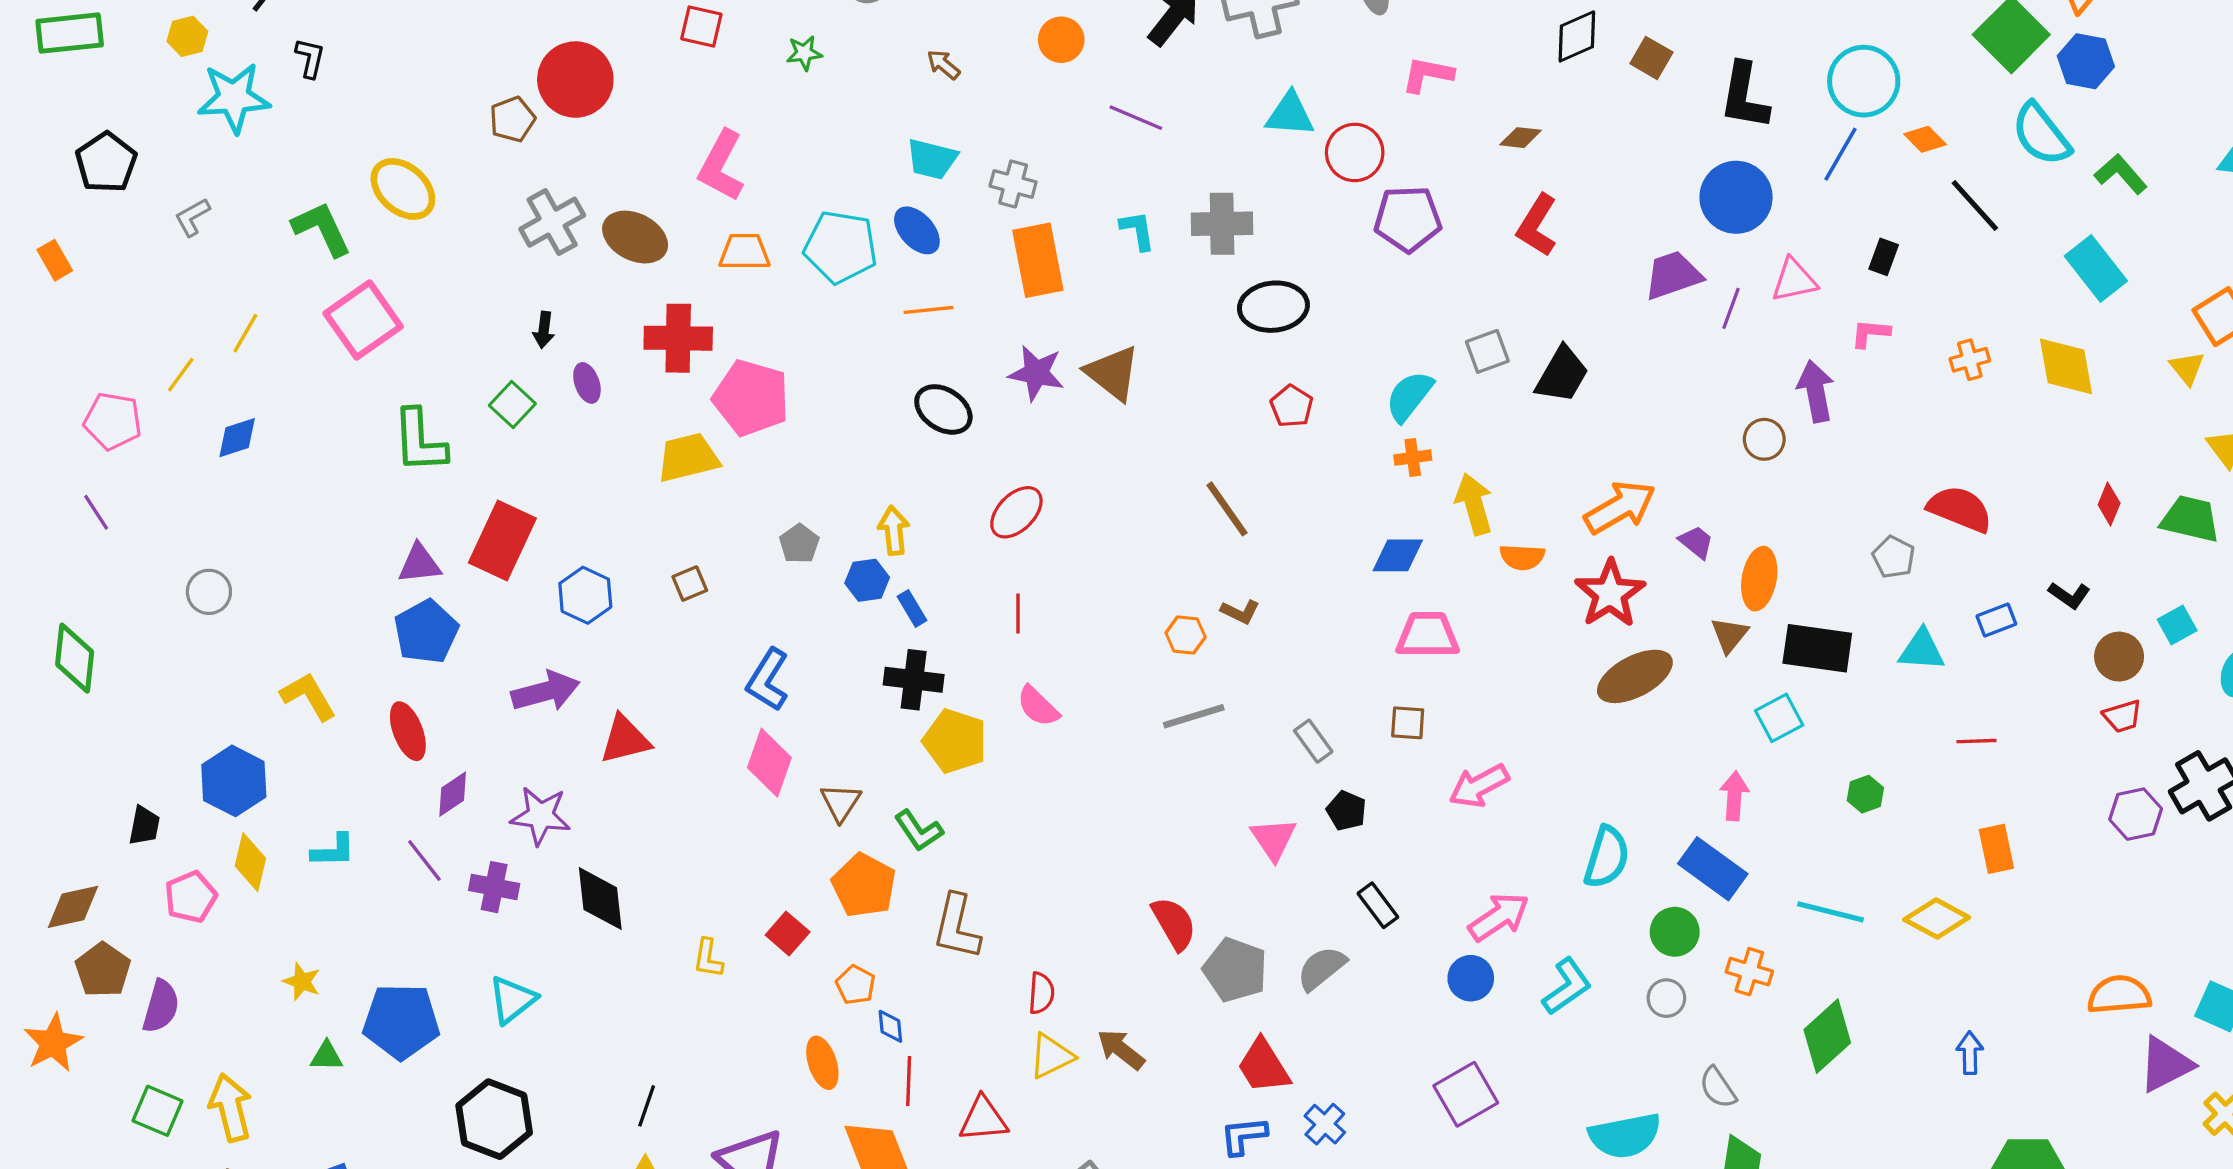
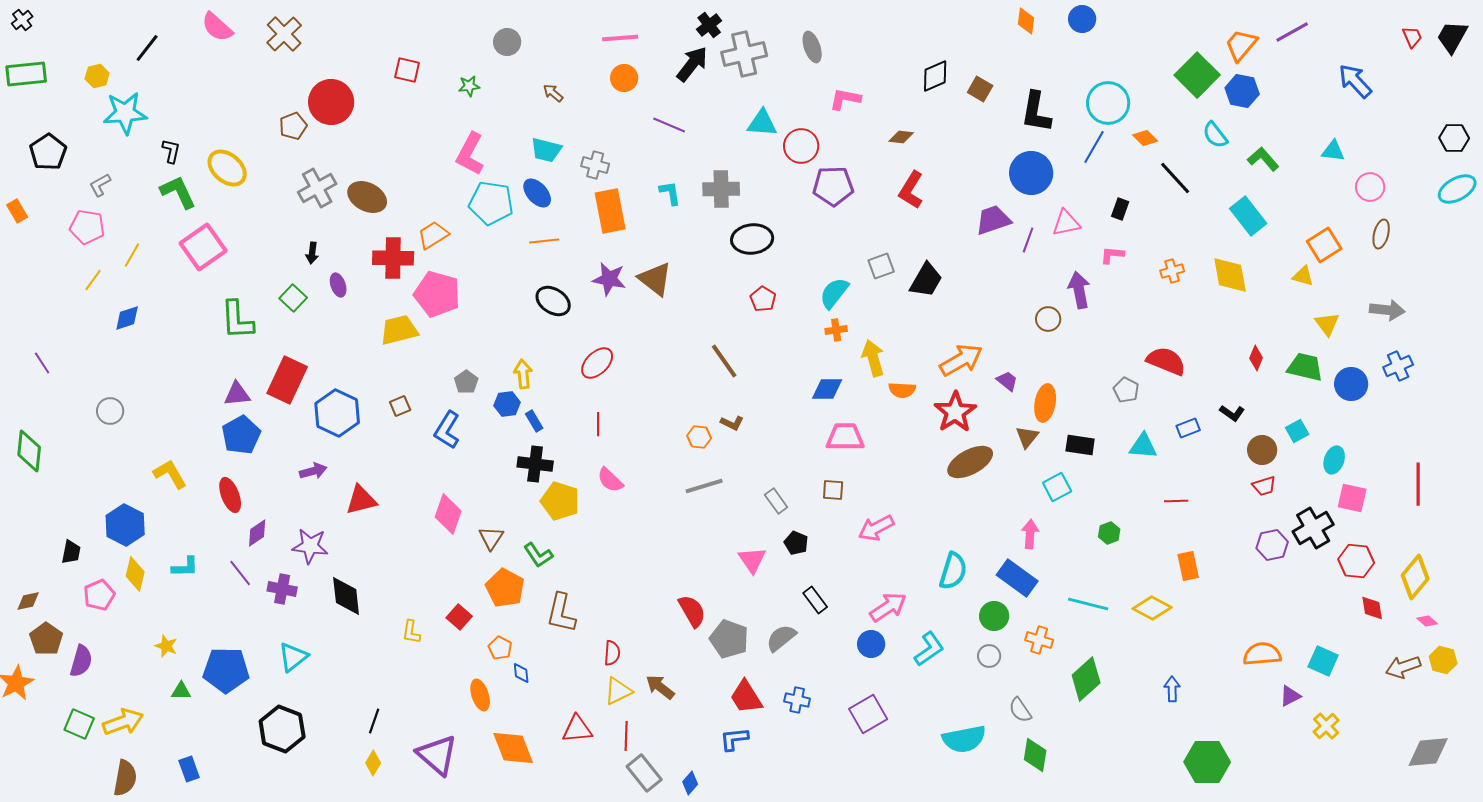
black L-shape: (310, 58) -> (171, 151), moved
cyan semicircle: (2041, 134) -> (1215, 135), size x0.7
pink L-shape: (721, 166) -> (470, 154), moved
orange trapezoid: (744, 252) -> (433, 235), moved, turned -32
yellow triangle: (2187, 368) -> (1303, 276), turned -35
pink pentagon: (113, 421) -> (87, 227), moved
blue hexagon: (585, 595) -> (337, 413), size x1.4
black rectangle: (1817, 648) -> (1080, 445), size x0.7
blue L-shape: (768, 680) -> (447, 430), moved
purple arrow: (546, 691) -> (313, 471), size x0.7
brown diamond: (73, 907) -> (28, 601), size x0.7
purple triangle: (2165, 1064) -> (1290, 696), size x0.6
red line: (909, 1081) -> (626, 736), moved
yellow arrow: (230, 1108) -> (123, 722), turned 84
blue cross: (1325, 1124) -> (797, 700), moved, turned -30

